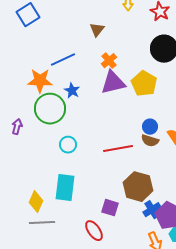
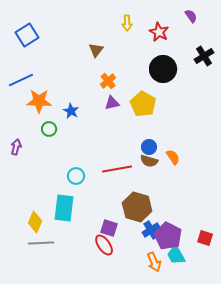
blue line: (63, 60) -> (21, 80), moved
purple triangle: (113, 83) -> (112, 103), size x0.6
green circle: (50, 109) -> (49, 129), size x0.5
cyan circle: (68, 145) -> (76, 176), moved
red ellipse: (94, 231) -> (104, 245), moved

